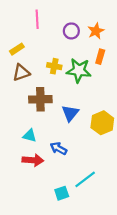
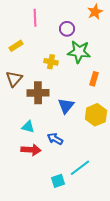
orange star: (96, 31) -> (95, 12), moved
orange rectangle: (100, 57) -> (94, 79), moved
green star: (79, 70) -> (79, 52), moved
brown triangle: (21, 73) -> (14, 79), moved, turned -30

